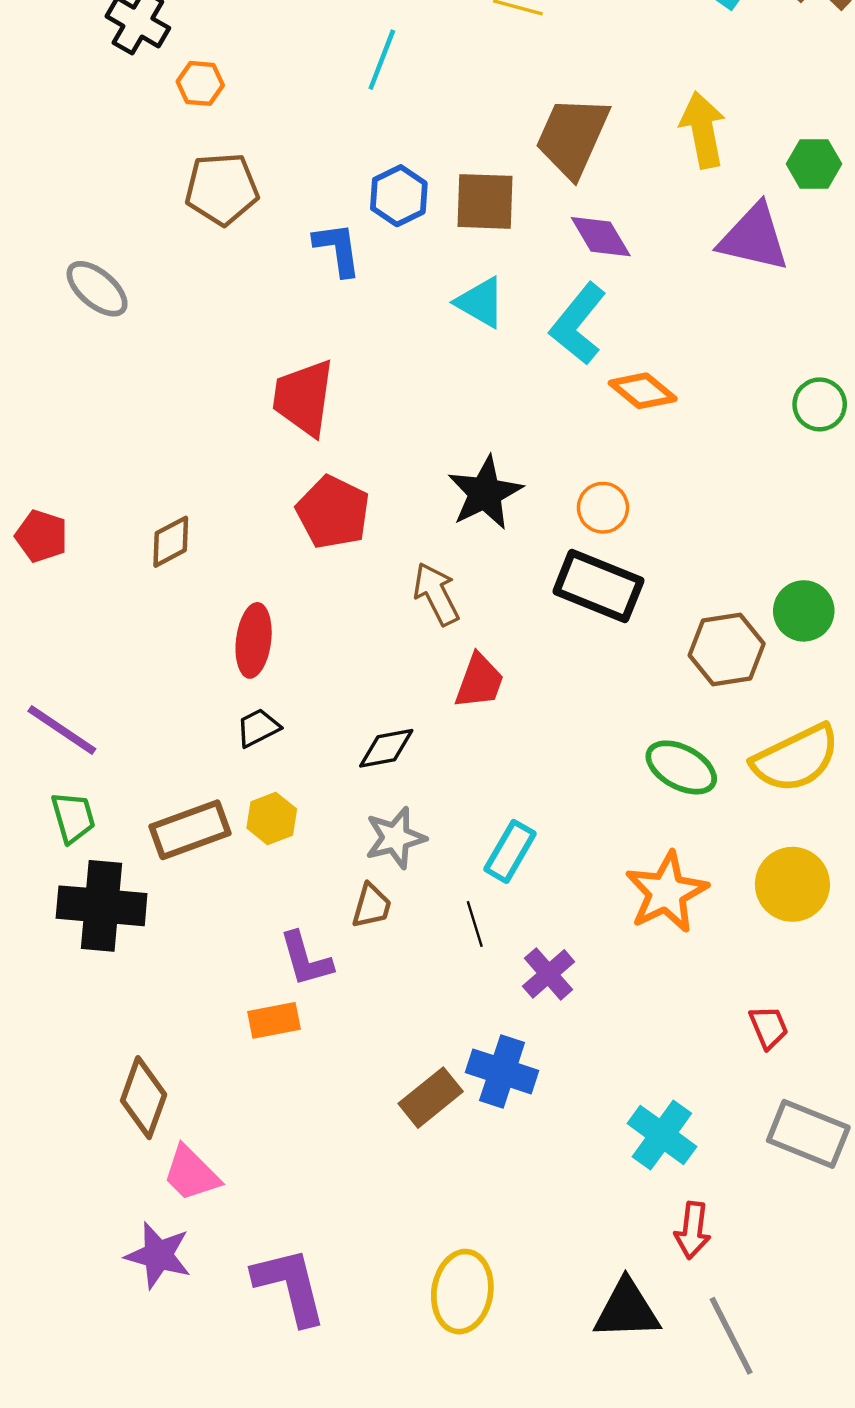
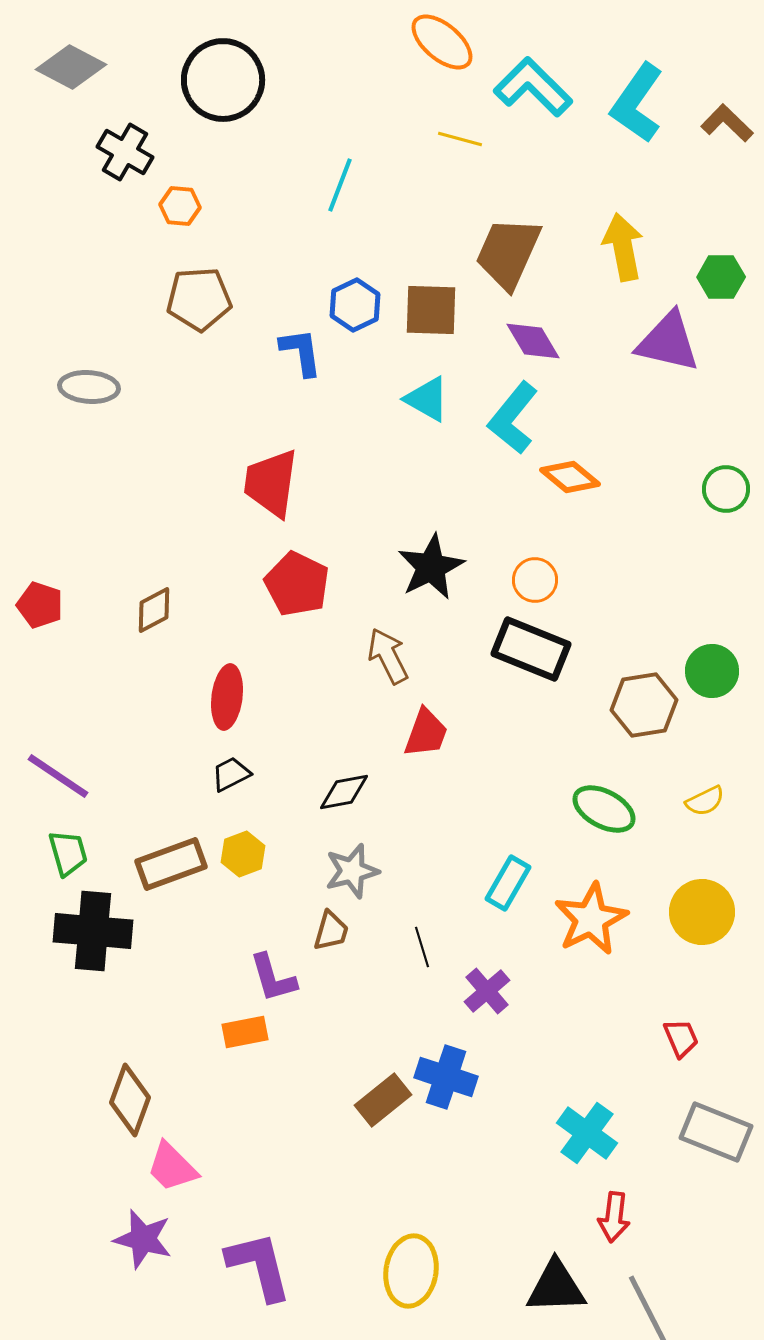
gray ellipse: (97, 289) -> (89, 387), turned -36
yellow semicircle: (796, 758) -> (705, 801), size x0.5
cyan rectangle: (510, 851) -> (508, 883), moved

